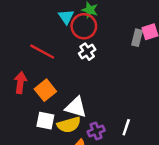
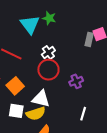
cyan triangle: (66, 17) -> (30, 25), size x1.5
red circle: (84, 26) -> (48, 70), moved
purple cross: (96, 131) -> (76, 81), moved

